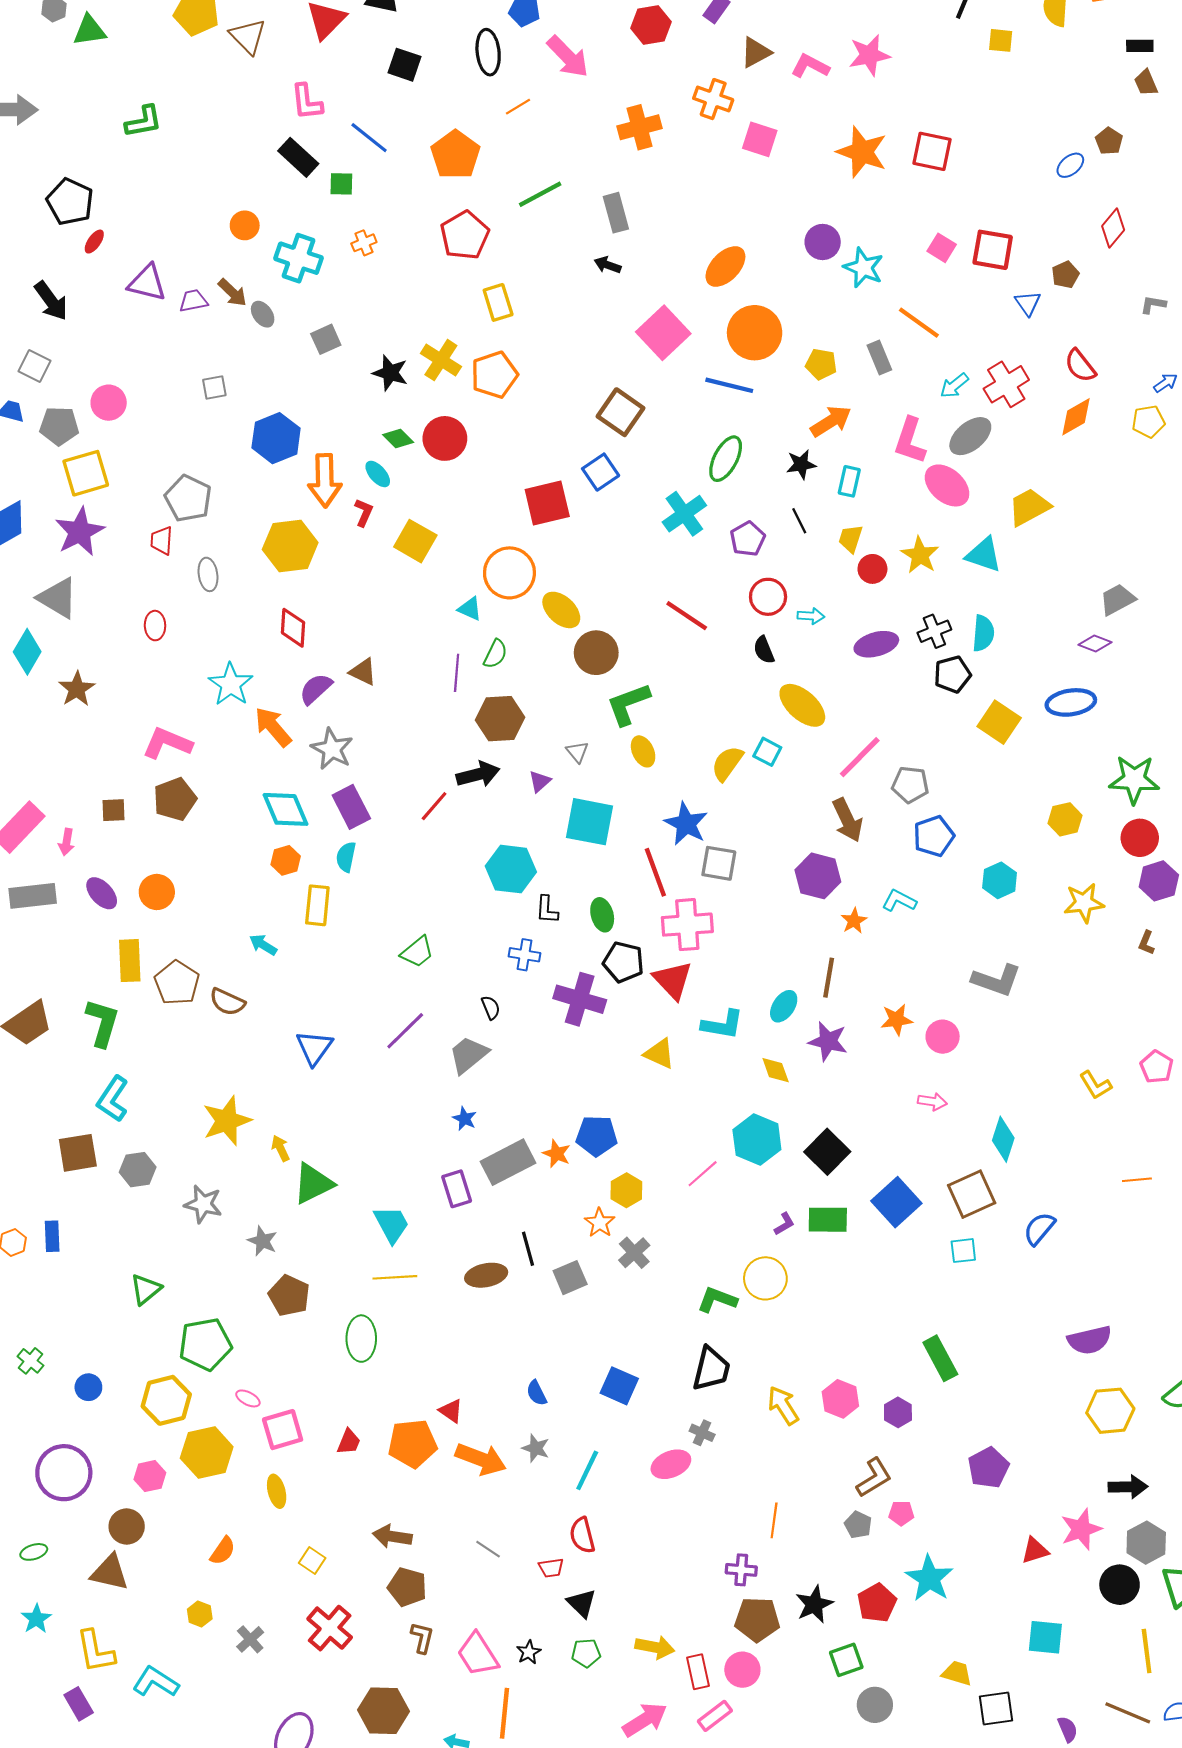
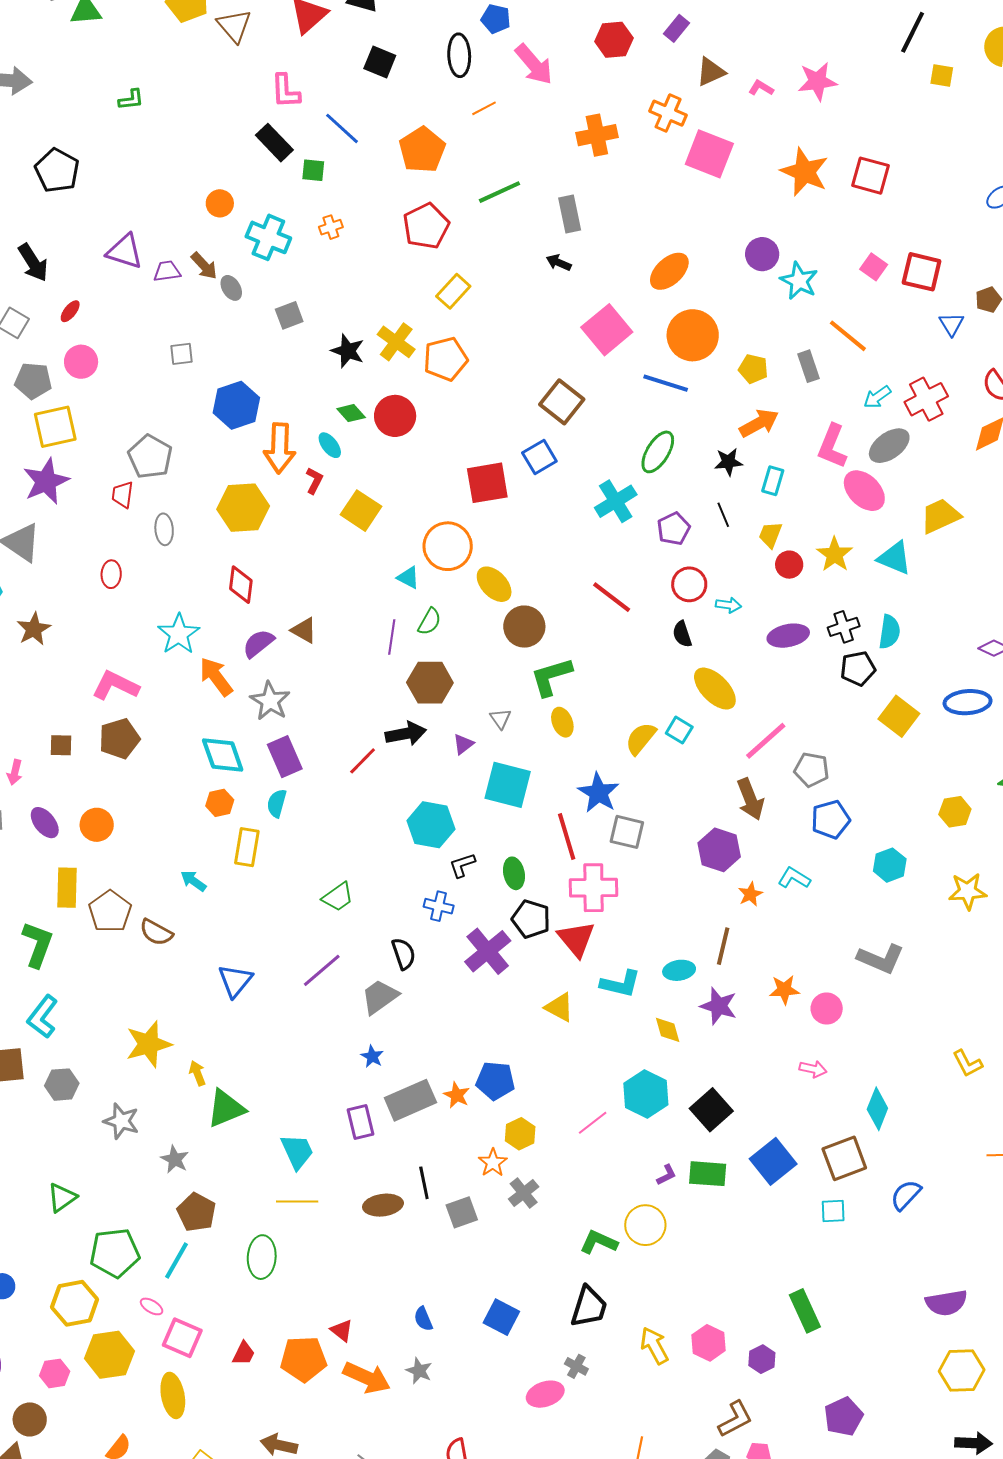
pink L-shape: (810, 66) -> (761, 88), size x0.7
green L-shape: (144, 122) -> (131, 100), size x0.7
pink square: (760, 139) -> (709, 154), size x1.4
red ellipse: (94, 242) -> (70, 311), moved
yellow rectangle: (498, 302) -> (453, 291), turned 56
black L-shape: (547, 910) -> (462, 865), turned 64
purple cross: (580, 999) -> (488, 951), turned 30
cyan ellipse: (784, 1006) -> (679, 970), turned 44
black semicircle: (491, 1008) -> (404, 954), size x1.4
pink square: (283, 1430) -> (182, 1338), turned 36
cyan line: (587, 1470) -> (176, 1260), moved
yellow ellipse: (277, 1491) -> (173, 1395), size x1.4

